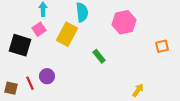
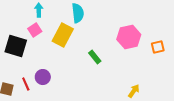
pink hexagon: (124, 22) -> (129, 37), moved

